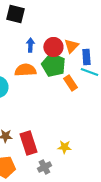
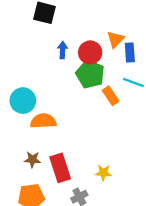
orange triangle: (71, 46) -> (115, 39), moved
blue rectangle: (86, 57) -> (130, 52), moved
orange semicircle: (25, 70) -> (43, 121), moved

